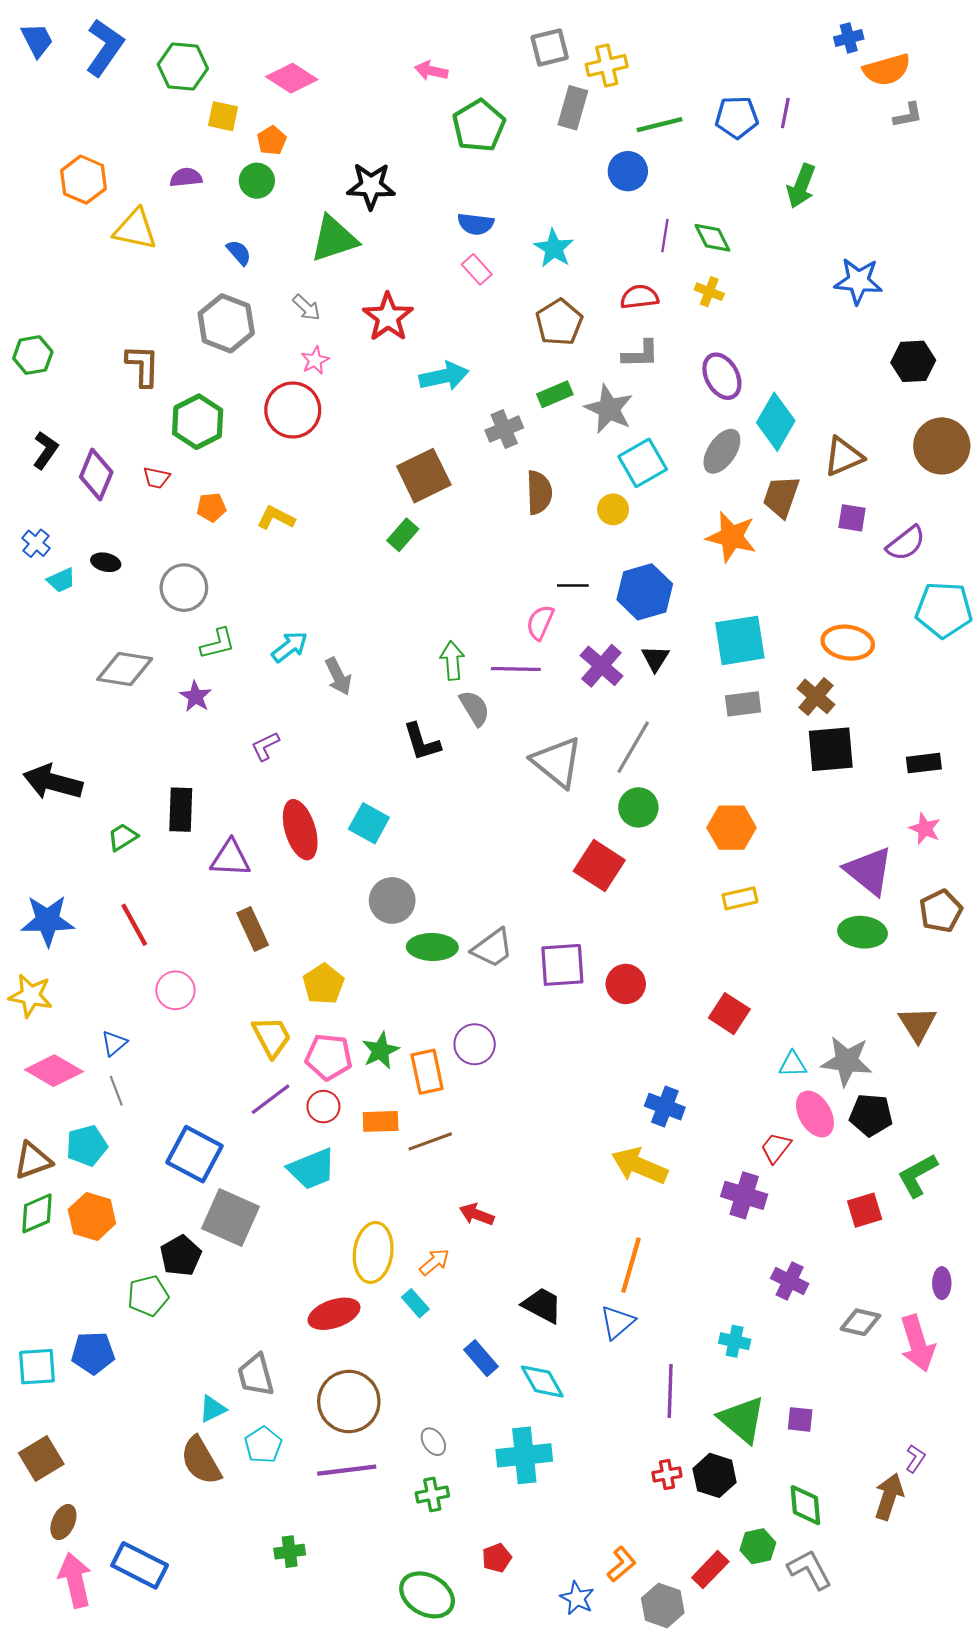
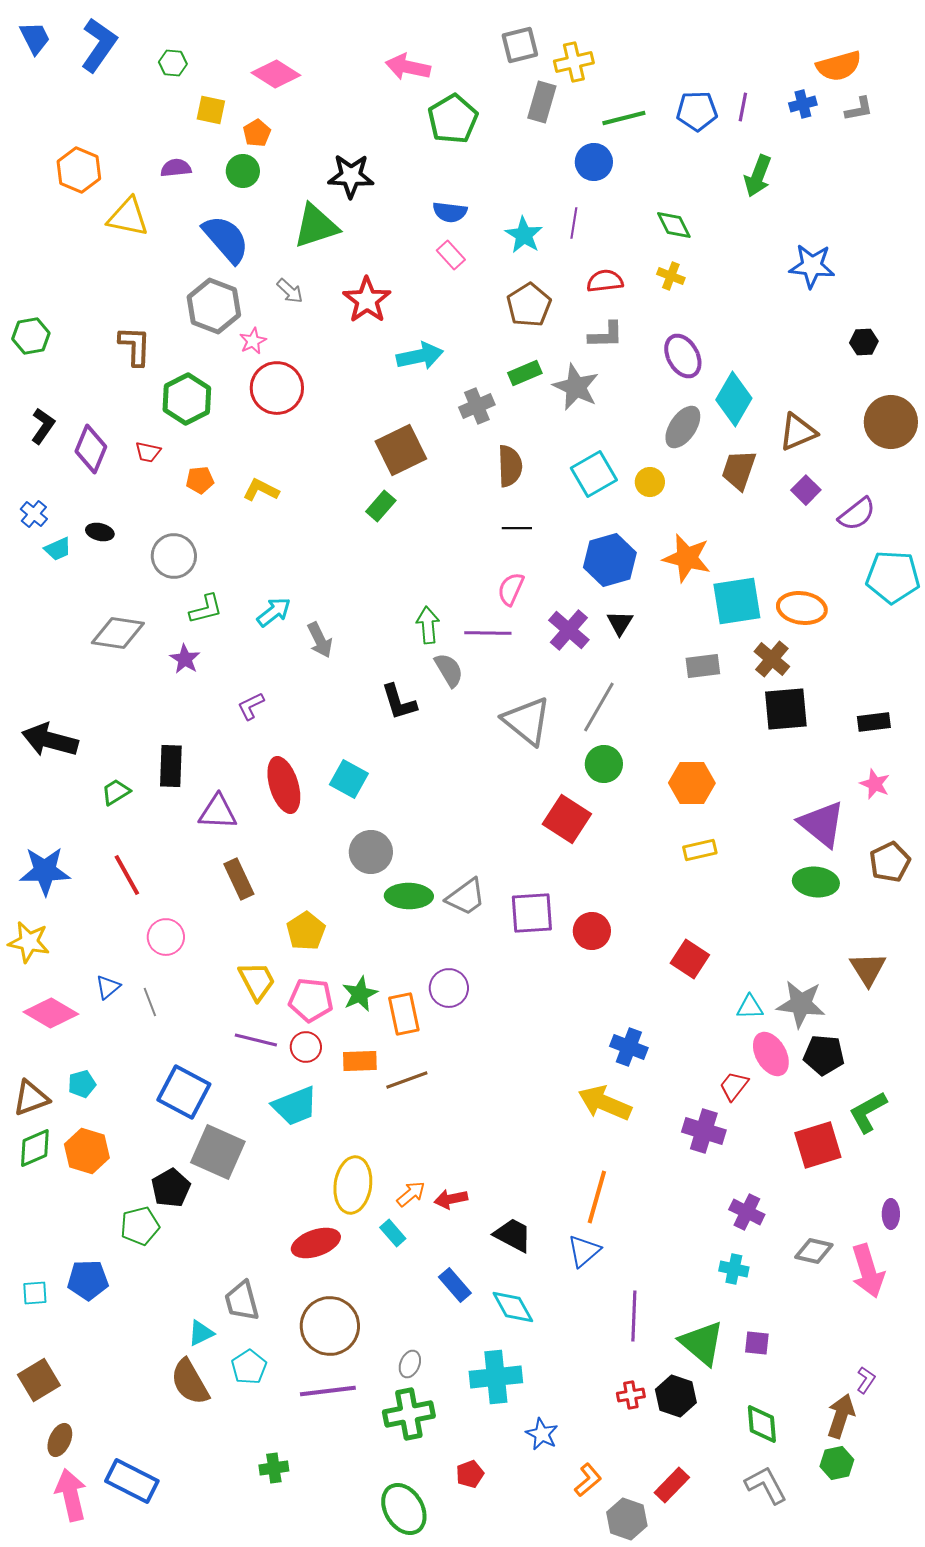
blue cross: (849, 38) -> (803, 104), moved
green hexagon: (183, 67) -> (173, 63), size x0.6
pink arrow: (431, 71) -> (408, 67), size x1.4
purple line: (665, 236) -> (574, 223), moved
blue semicircle: (239, 253) -> (226, 239), size x2.0
pink star: (315, 360) -> (253, 341), moved
black hexagon: (913, 361) -> (864, 342), size x0.7
cyan square: (643, 463) -> (594, 474), moved
yellow circle: (613, 509) -> (650, 482), moved
purple square: (852, 518) -> (806, 490), turned 36
orange star: (731, 537) -> (687, 558), moved
black line: (573, 585) -> (517, 528), moved
cyan square: (740, 640) -> (737, 601), moved
gray line: (116, 1091) -> (150, 1002), moved
purple line: (271, 1099) -> (256, 1040), turned 51
cyan pentagon: (87, 1146) -> (82, 1084), size x0.7
red square: (865, 1210) -> (818, 1145), size x1.4
red arrow: (477, 1214) -> (451, 1199), moved, turned -32
cyan cross: (735, 1341) -> (734, 1269), moved
cyan square: (37, 1367) -> (35, 1293), size x0.7
gray ellipse: (433, 1442) -> (410, 1364), turned 56
green cross: (432, 1495) -> (409, 1414), size x1.6
green hexagon: (758, 1546) -> (837, 1463), moved
green ellipse: (427, 1595) -> (404, 1509), turned 30
blue star: (577, 1598) -> (542, 1434), moved

